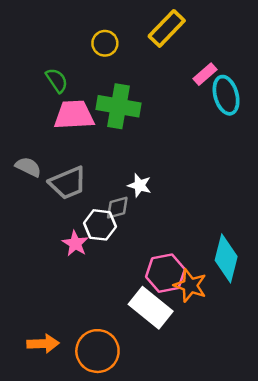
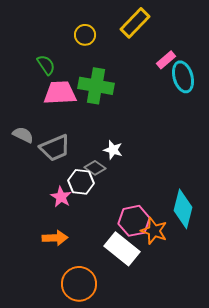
gray diamond: (117, 208) -> (95, 168), turned 50
orange arrow: (43, 344) -> (55, 238), moved

